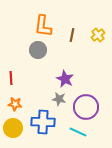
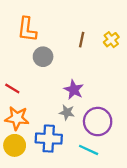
orange L-shape: (43, 26) -> (27, 29), moved
red line: (11, 78) -> (12, 89), turned -56
orange star: (15, 104) -> (17, 118), size x1.5

